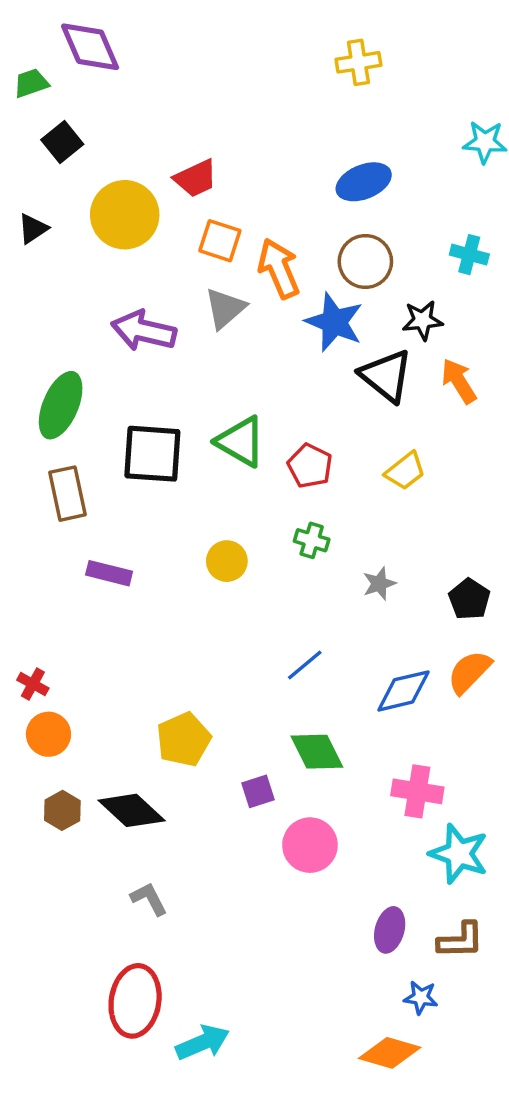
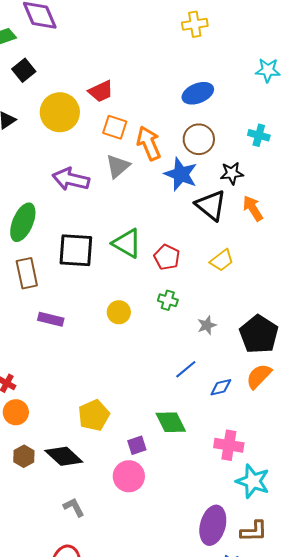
black pentagon: (469, 599) -> (259, 334), size x1.6
blue line: (305, 665) -> (186, 369), moved
blue diamond: (403, 691) -> (221, 387), size x0.7
pink circle: (310, 845) -> (129, 476), moved
purple ellipse: (390, 930) -> (213, 525), size x1.5

